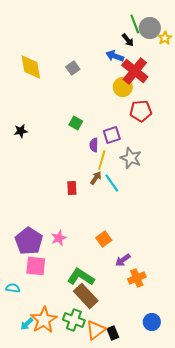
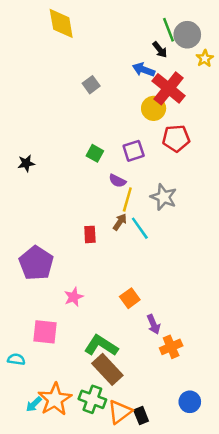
yellow star: (165, 38) -> (205, 58), moved
yellow diamond: (31, 67) -> (61, 23), moved
purple square: (112, 135) -> (134, 151), moved
purple semicircle: (94, 145) -> (117, 181), turned -64
purple pentagon: (29, 241) -> (36, 263), moved
purple arrow: (123, 260) -> (154, 324), turned -77

